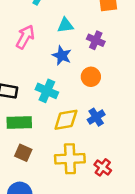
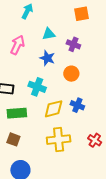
blue cross: (96, 117) -> (77, 105), turned -32
brown square: (23, 153) -> (13, 139), moved
red cross: (103, 167) -> (95, 140), moved

